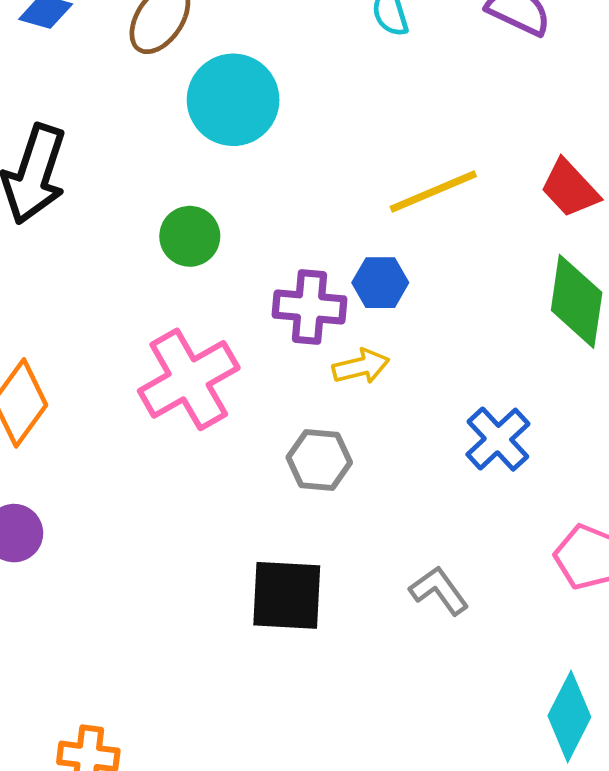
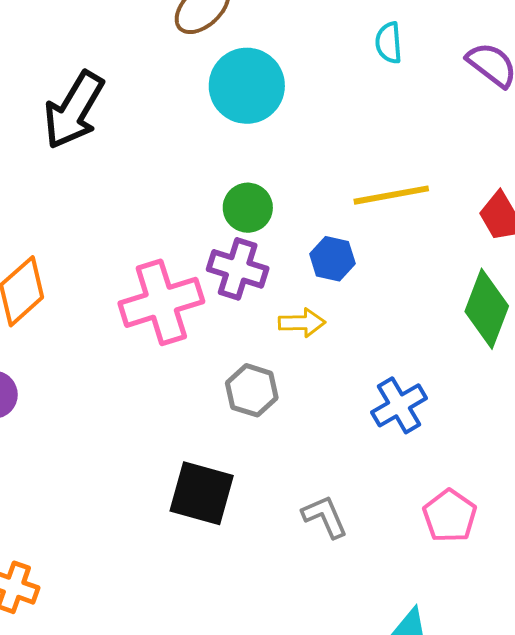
green circle: (190, 236) -> (248, 208), moved
purple cross: (310, 307) -> (238, 269), moved

